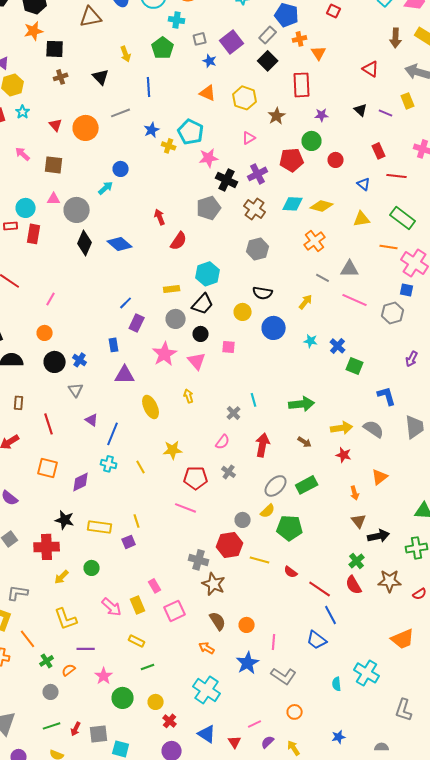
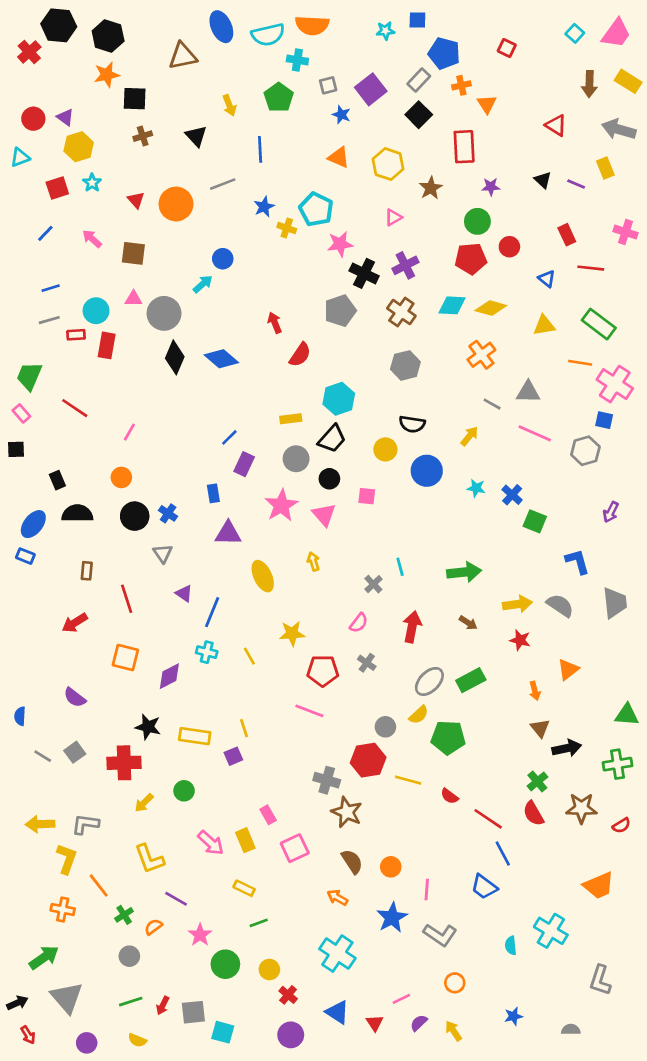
red pentagon: (292, 160) -> (471, 259), moved
purple line: (86, 649) -> (176, 899), turned 30

